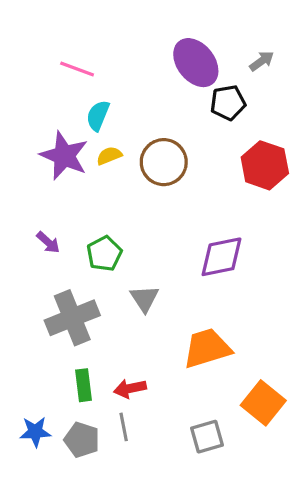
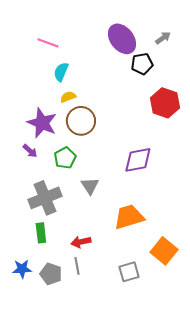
purple star: (64, 156) -> (42, 123), moved
brown circle: (164, 162) -> (81, 121), moved
green rectangle: (83, 385) -> (41, 233), moved

